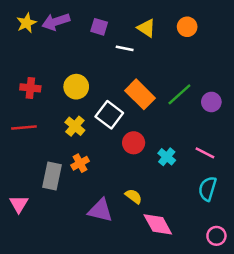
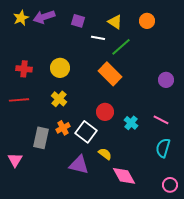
green line: (179, 94) -> (121, 47), moved
white square: (109, 115) -> (86, 132), moved

